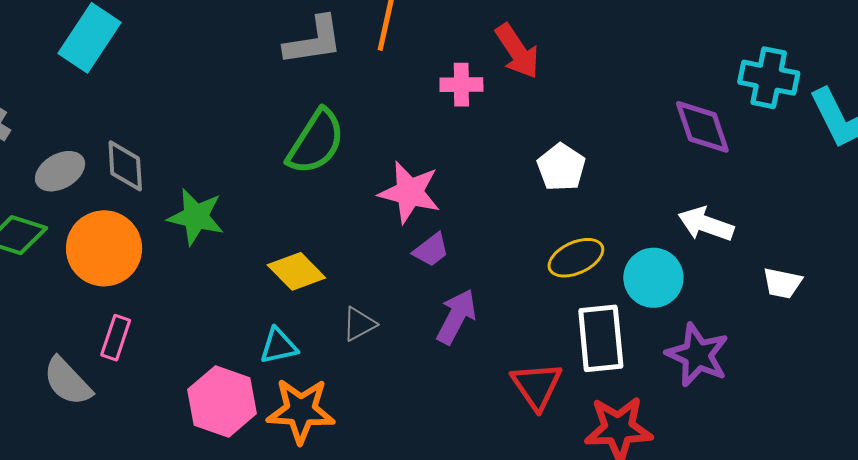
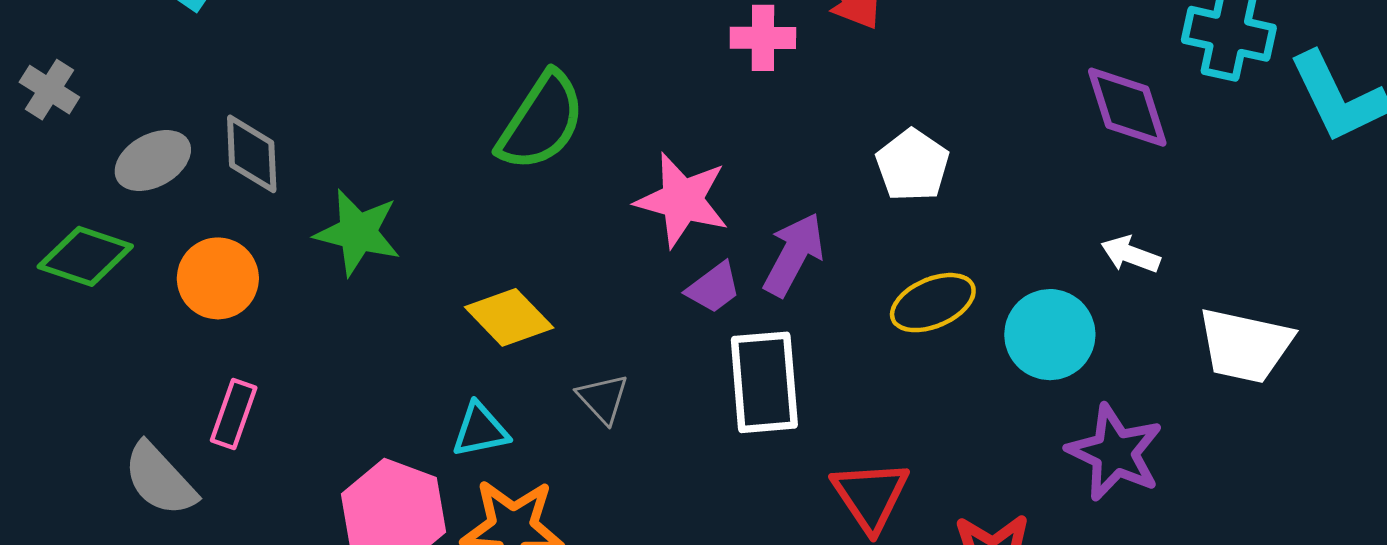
white arrow: (706, 224) -> (1130, 254), size x0.7
orange circle: (104, 248) -> (218, 278), size x0.7
white trapezoid: (782, 283) -> (1245, 345), size x1.6
purple arrow: (456, 317) -> (794, 255), moved
gray triangle: (359, 324) -> (603, 399), turned -45
white rectangle: (601, 338) -> (764, 382), moved

